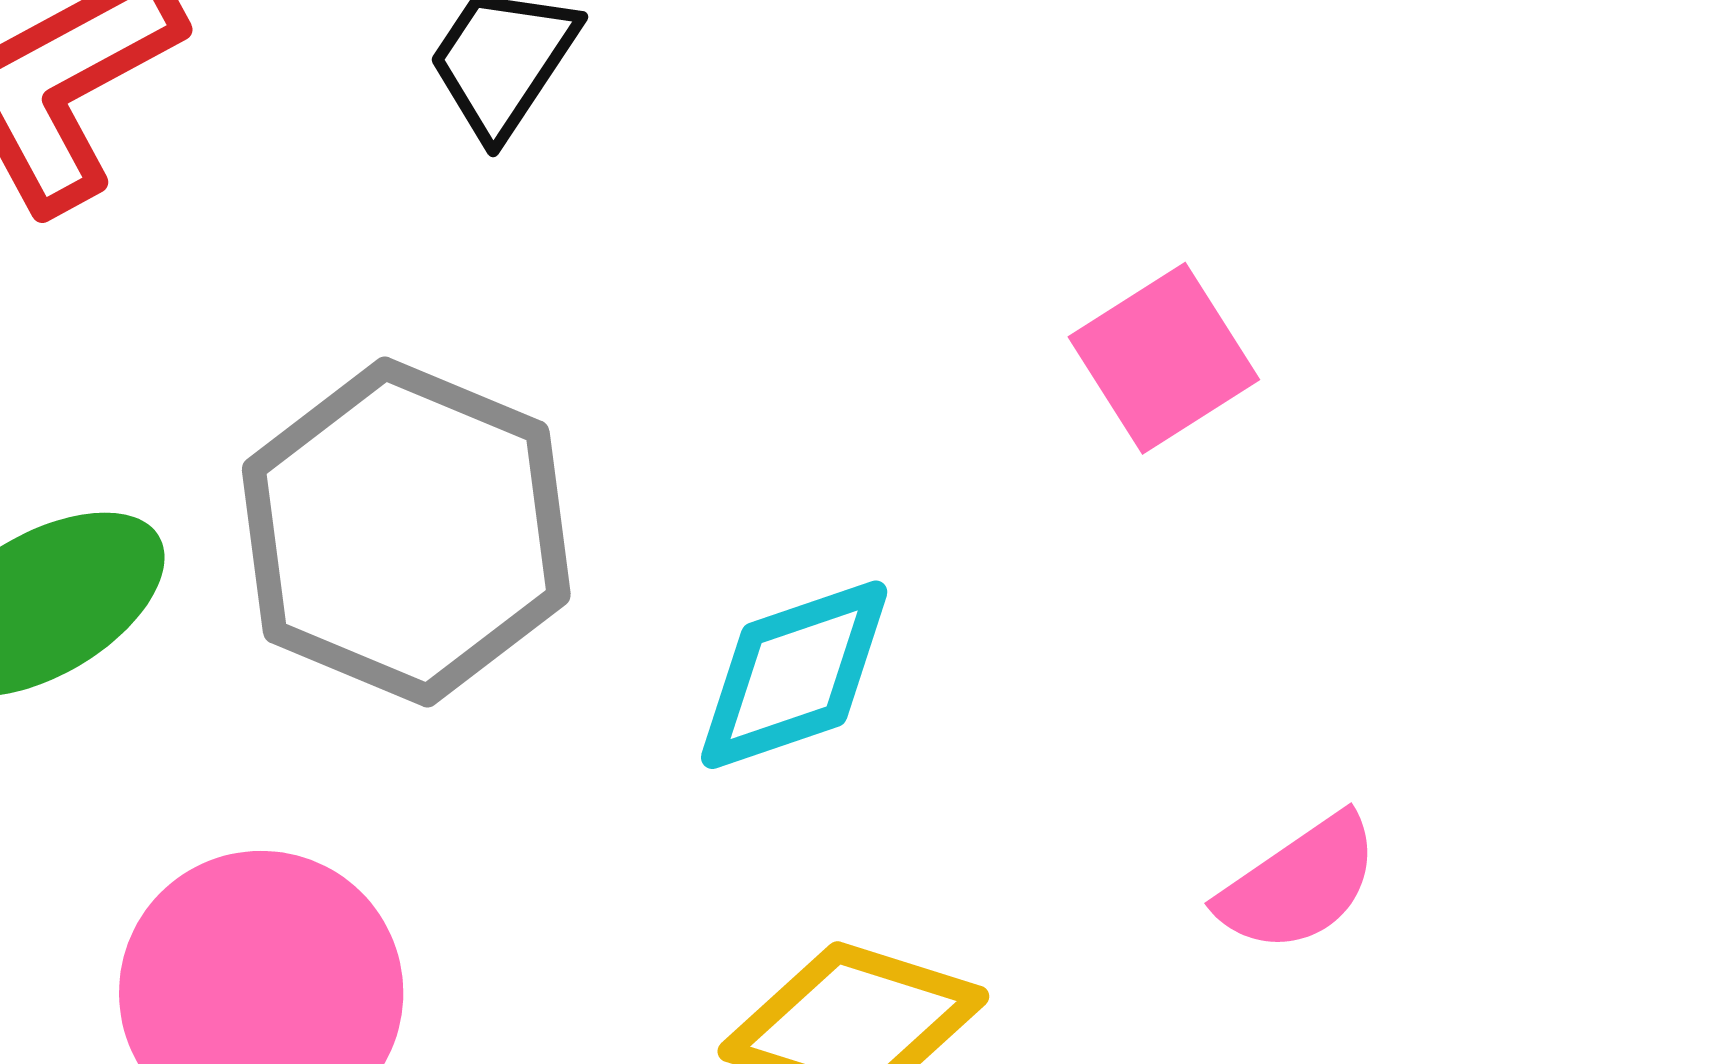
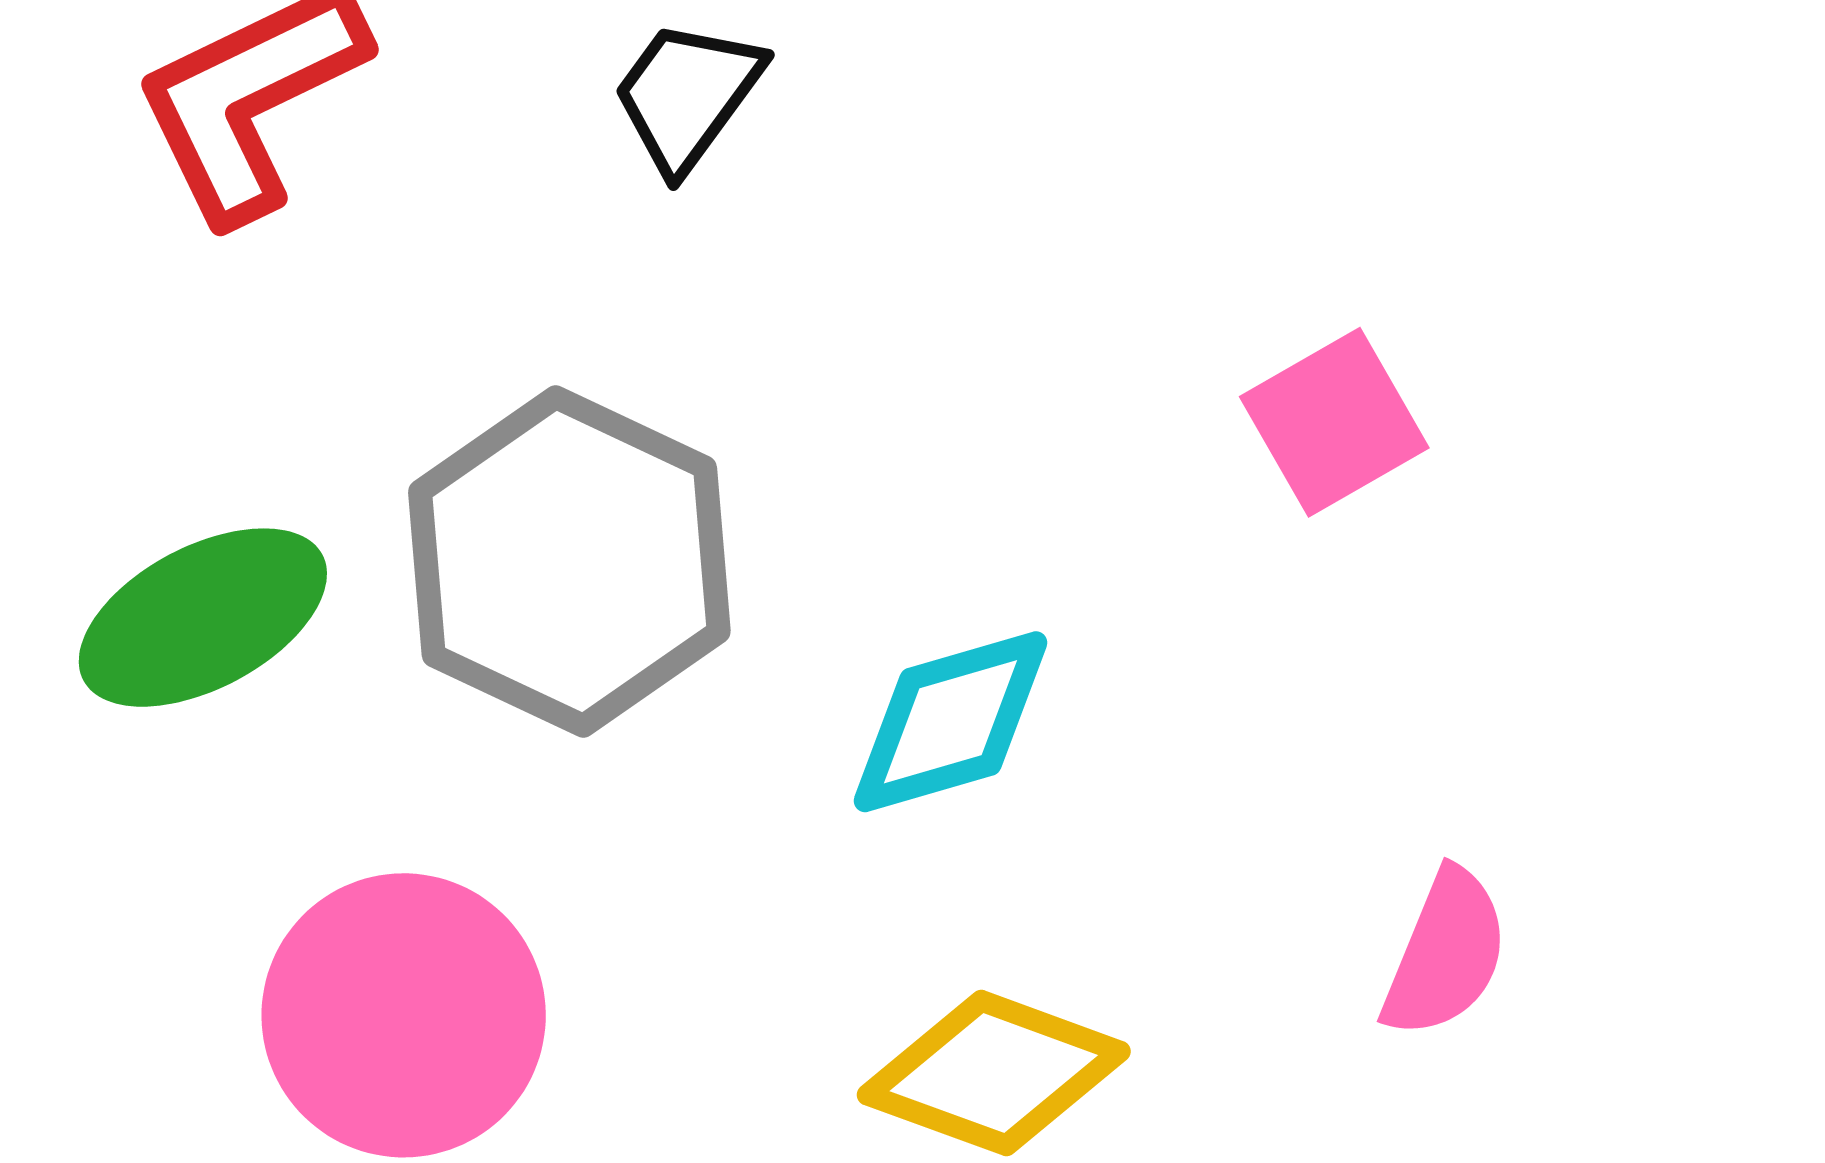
pink semicircle: (1299, 884) -> (1446, 954), turned -36

